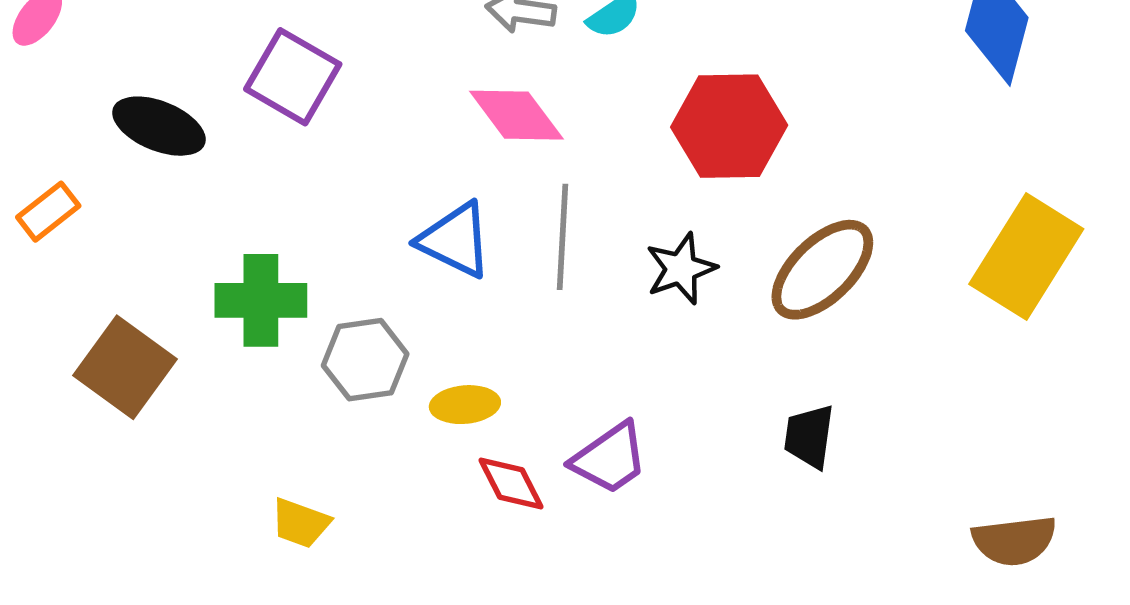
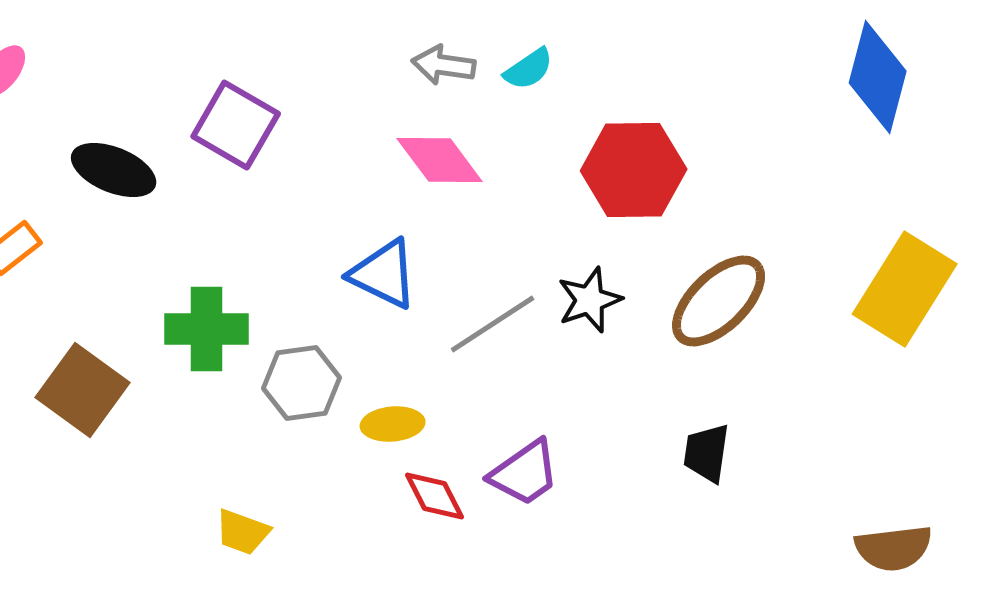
gray line: (562, 237) -> (493, 324), moved, turned 54

